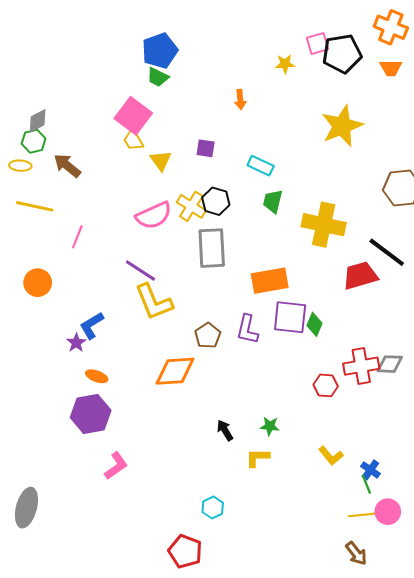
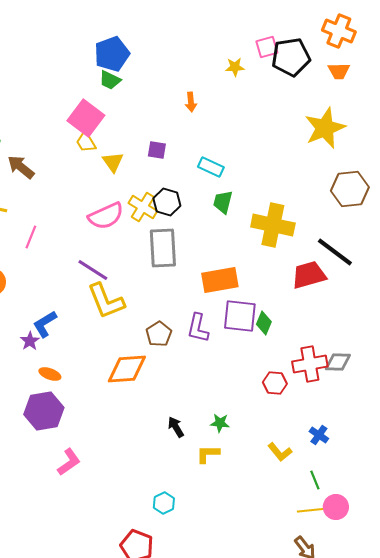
yellow star: (342, 126) -> (325, 128), moved
blue cross: (370, 470) -> (319, 435), moved

